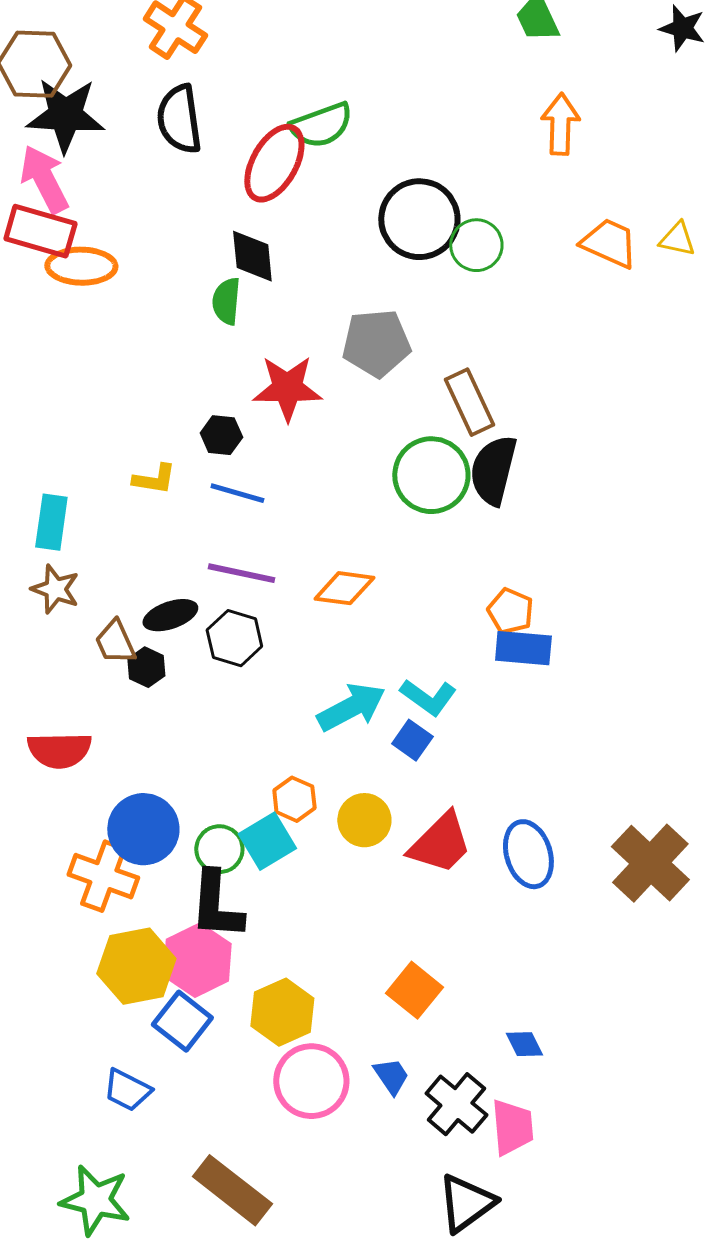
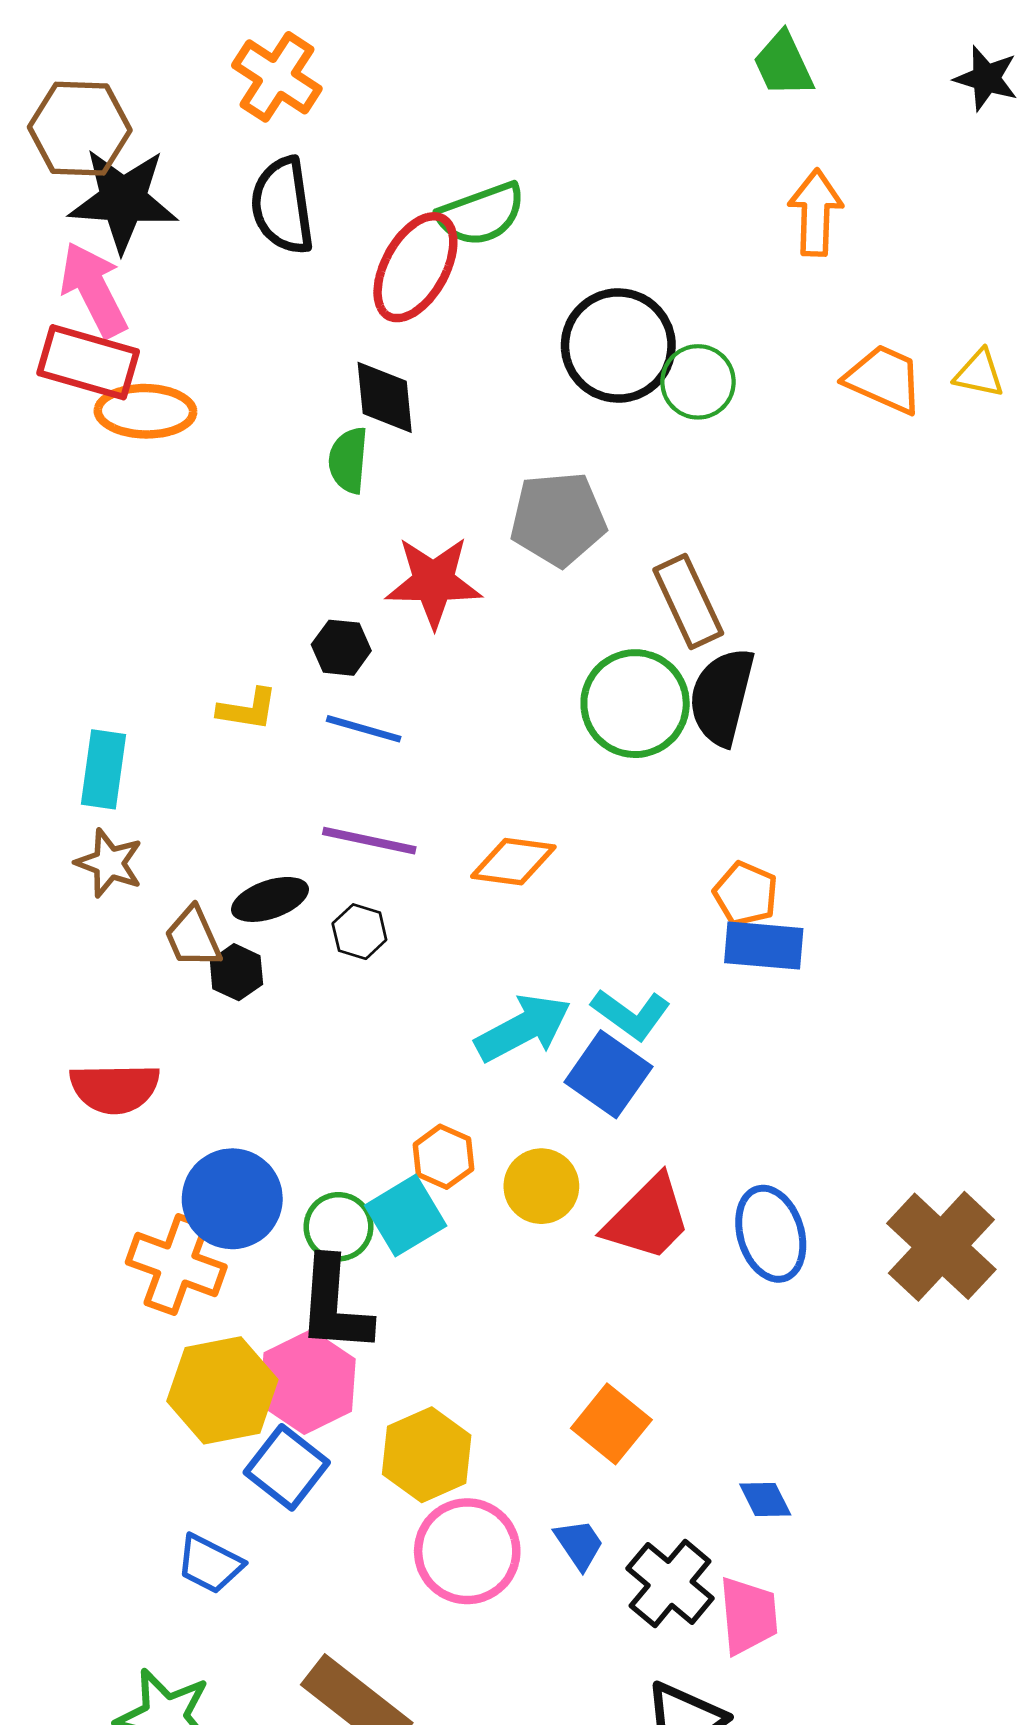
black hexagon: (234, 638) -> (359, 932), size x0.7
blue square: (412, 740) -> (608, 1074), size x1.5

